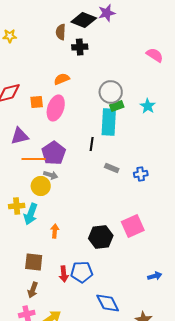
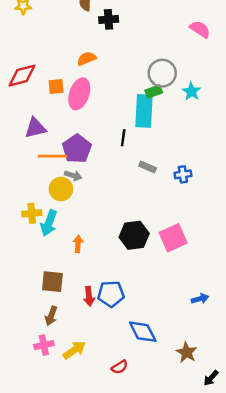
gray circle: (111, 92) -> (162, 73), moved
black hexagon: (101, 237) -> (134, 235), moved

